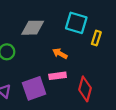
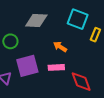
purple square: (34, 88) -> (27, 66), moved
red diamond: (85, 89) -> (81, 82), turned -40

